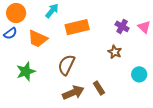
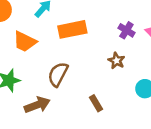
brown arrow: (73, 93) -> (37, 105), moved

